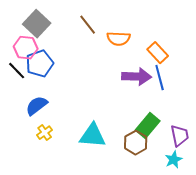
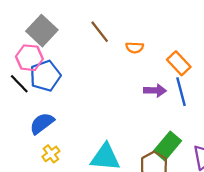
orange semicircle: (119, 39) -> (135, 48), size x0.7
purple arrow: (137, 77) -> (155, 91), size x0.7

